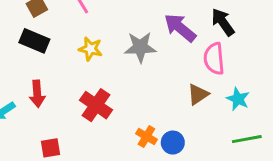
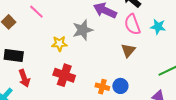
black rectangle: (34, 41) -> (14, 56), moved
yellow star: (90, 49) -> (59, 44), moved
cyan star: (238, 99) -> (158, 27), moved

